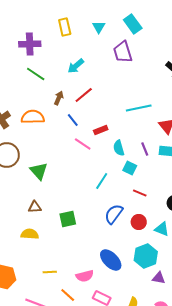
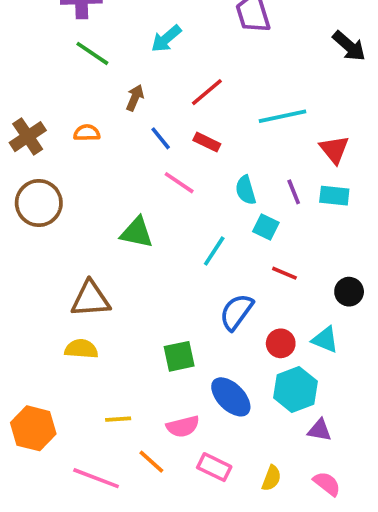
red line: (84, 95) -> (207, 92), moved
orange semicircle: (33, 117) -> (87, 133), size x0.6
red rectangle: (101, 130) -> (207, 142), moved, turned 48
green triangle: (39, 171) -> (137, 233), moved, turned -36
brown triangle: (35, 207) -> (90, 299), size x1.6
green square: (68, 219) -> (179, 356), moved
red circle: (139, 222) -> (281, 343), moved

